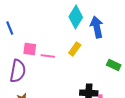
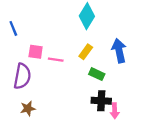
blue arrow: (97, 27) -> (119, 51), moved
green rectangle: (114, 65) -> (97, 74), moved

